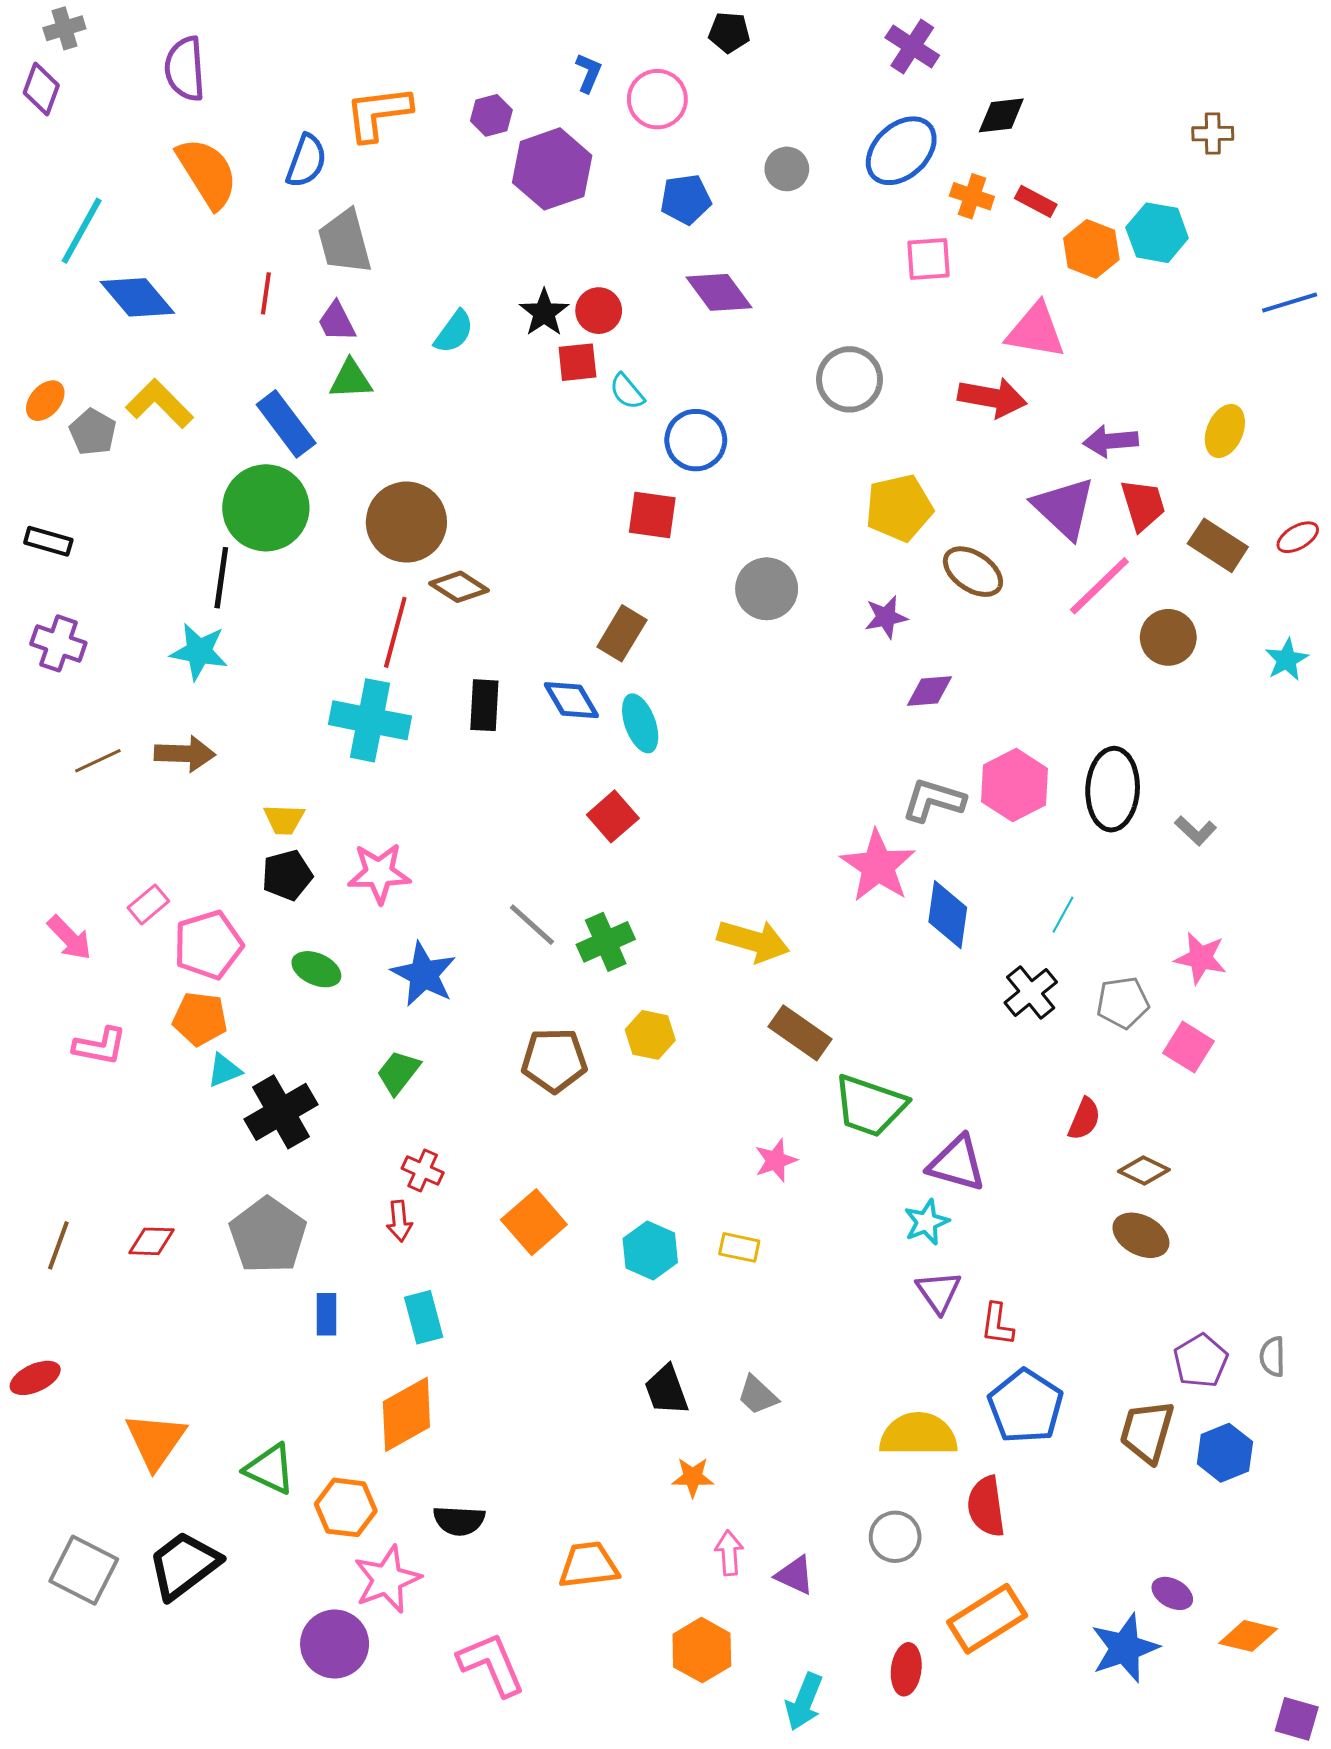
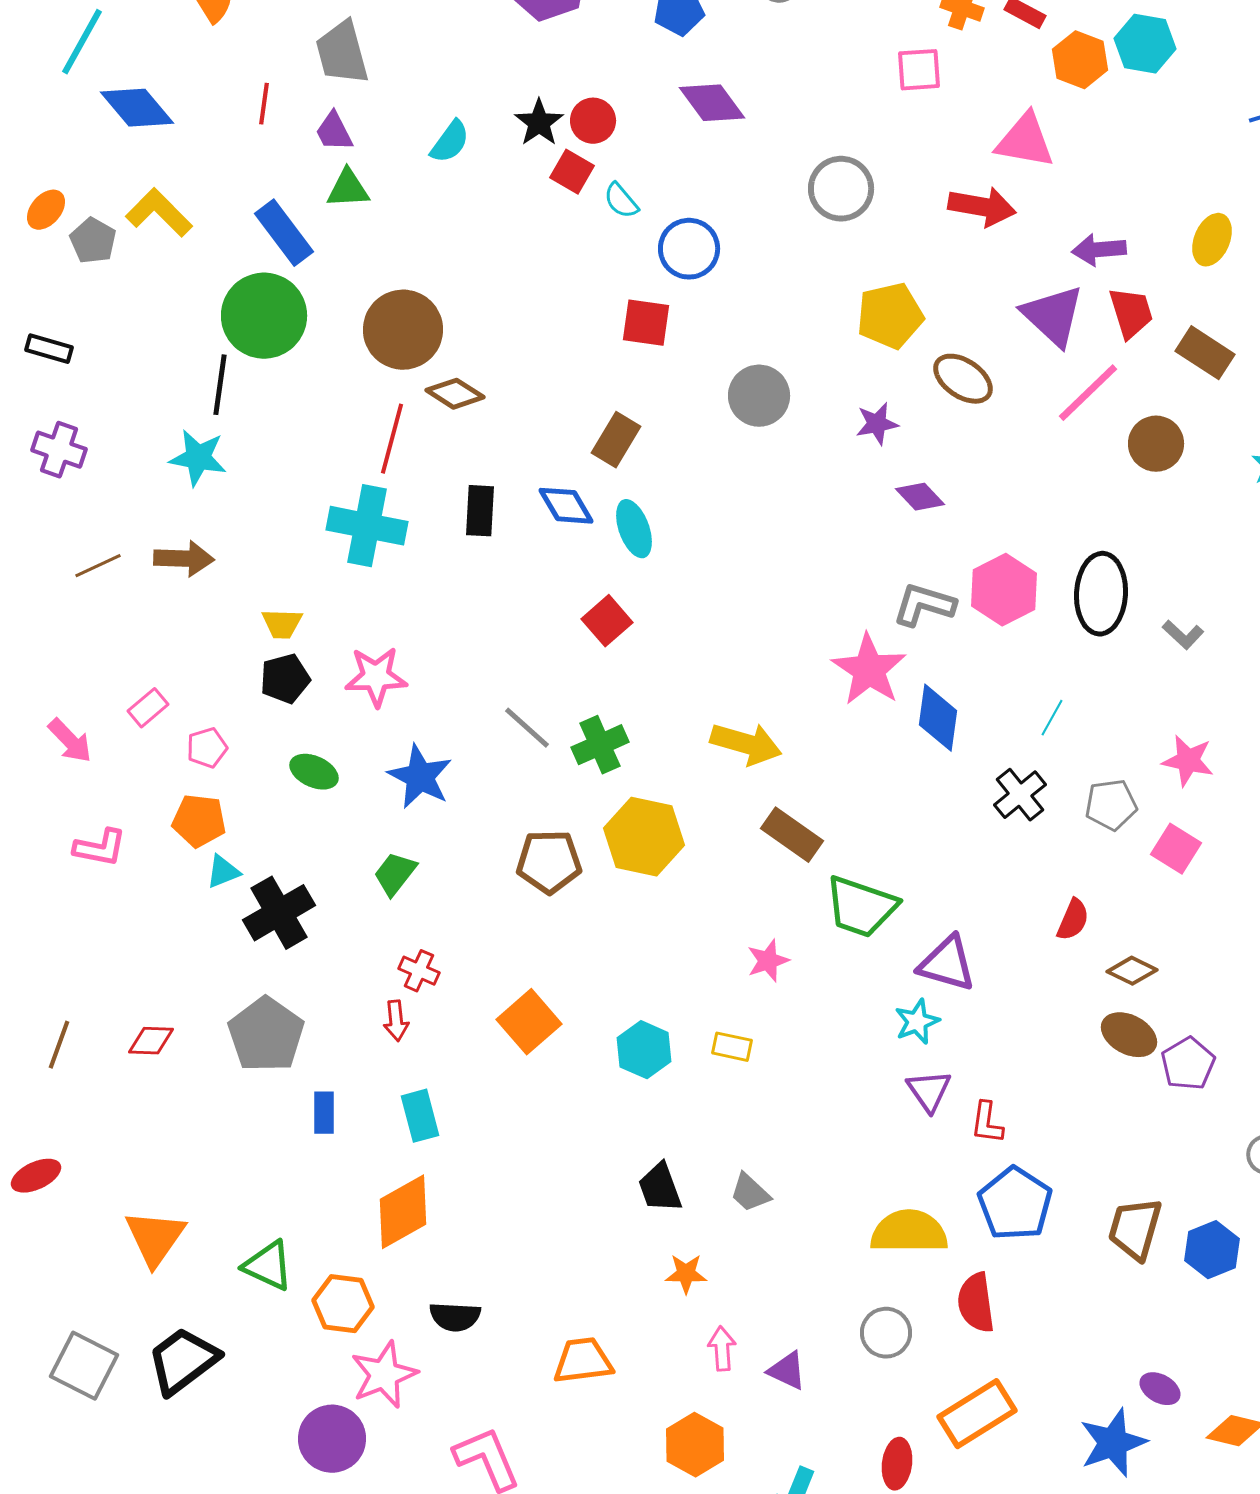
red square: (577, 362) -> (572, 172), turned 36
purple diamond: (929, 691) -> (920, 497), turned 51
pink pentagon: (208, 945) -> (207, 748), size x0.6
yellow hexagon: (650, 1035) -> (644, 837), size x1.6
purple pentagon: (1201, 1361) -> (1188, 1064), moved

